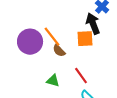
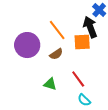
orange line: (52, 37) -> (57, 30), moved
brown semicircle: (59, 51) -> (56, 54), turned -80

